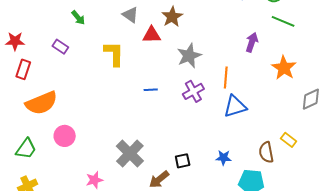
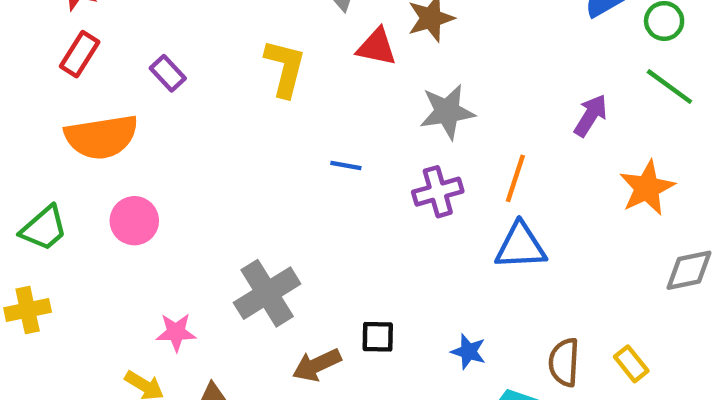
purple rectangle: (60, 47) -> (168, 73), moved
yellow rectangle: (289, 140) -> (631, 364), moved

